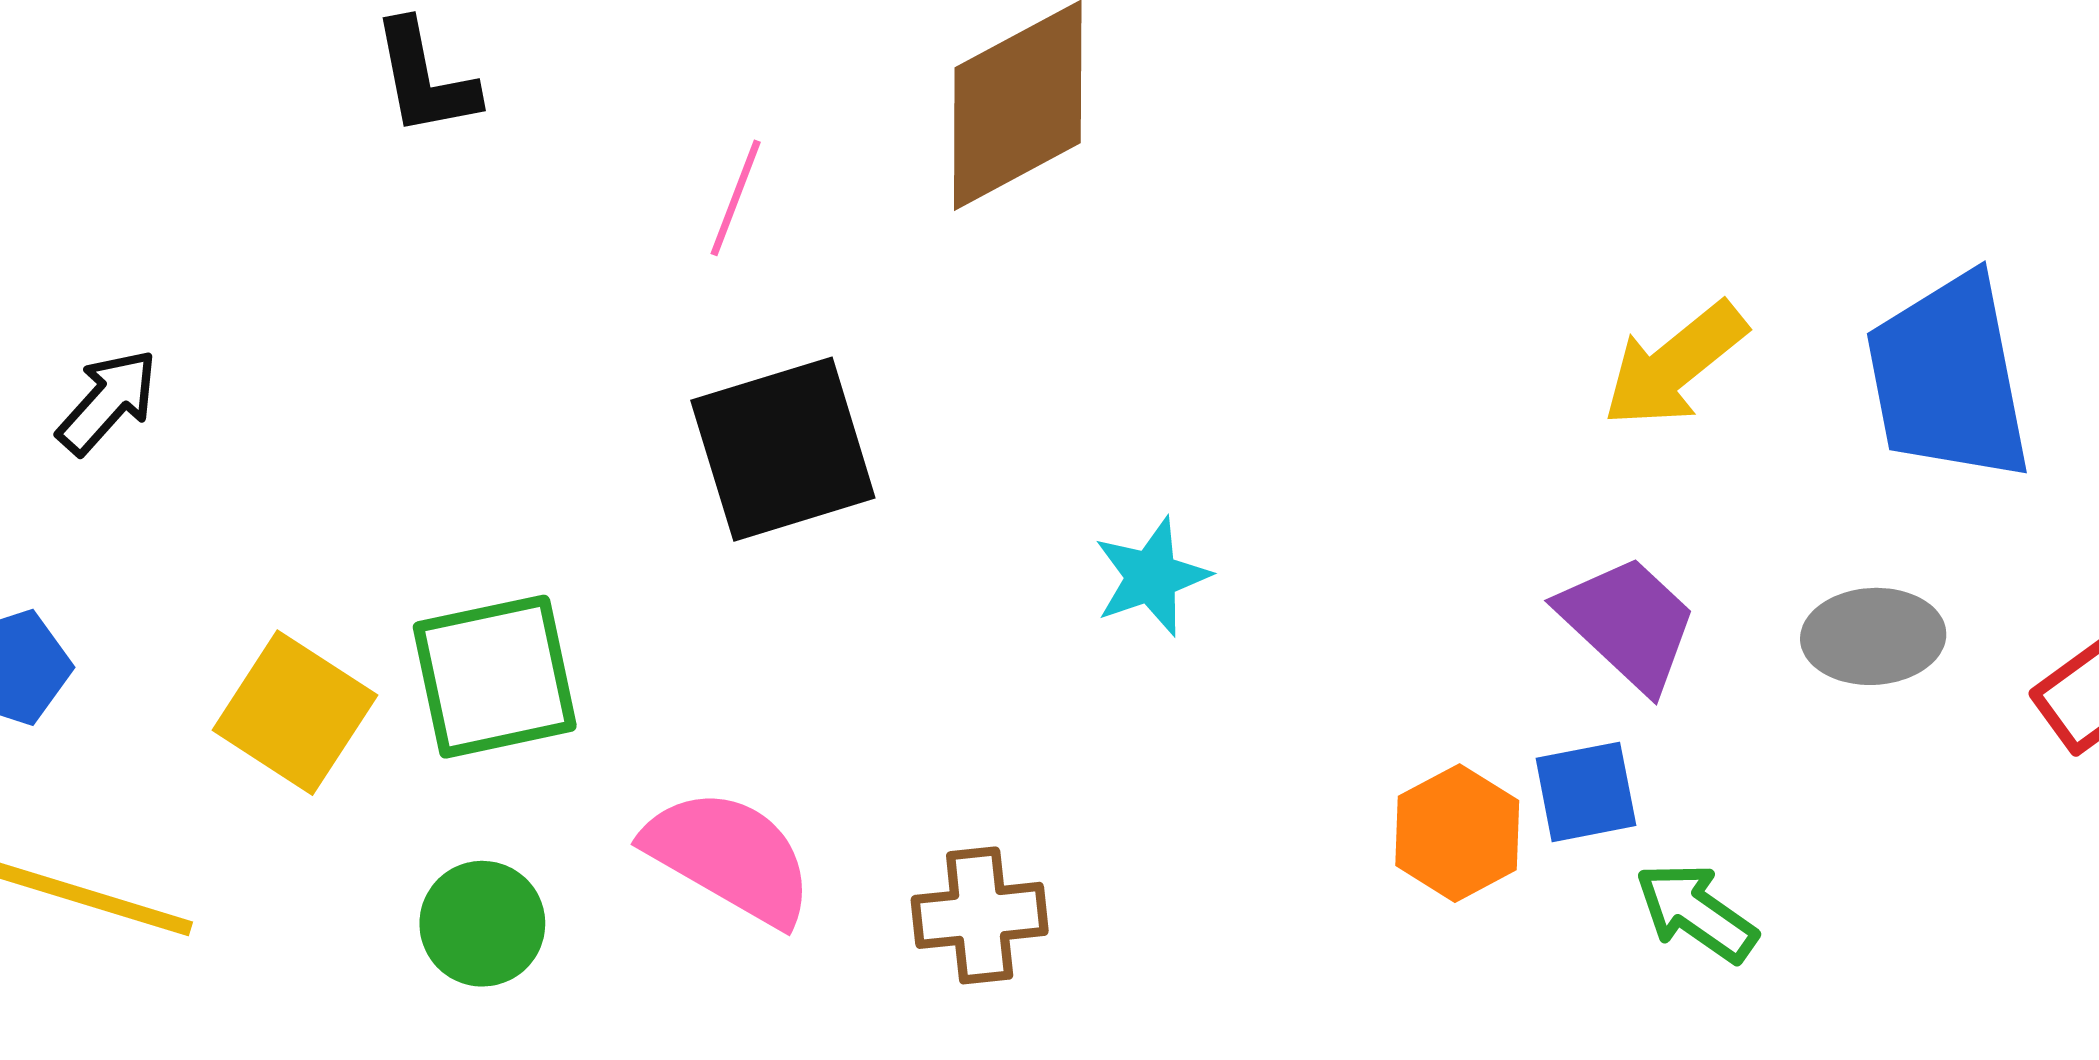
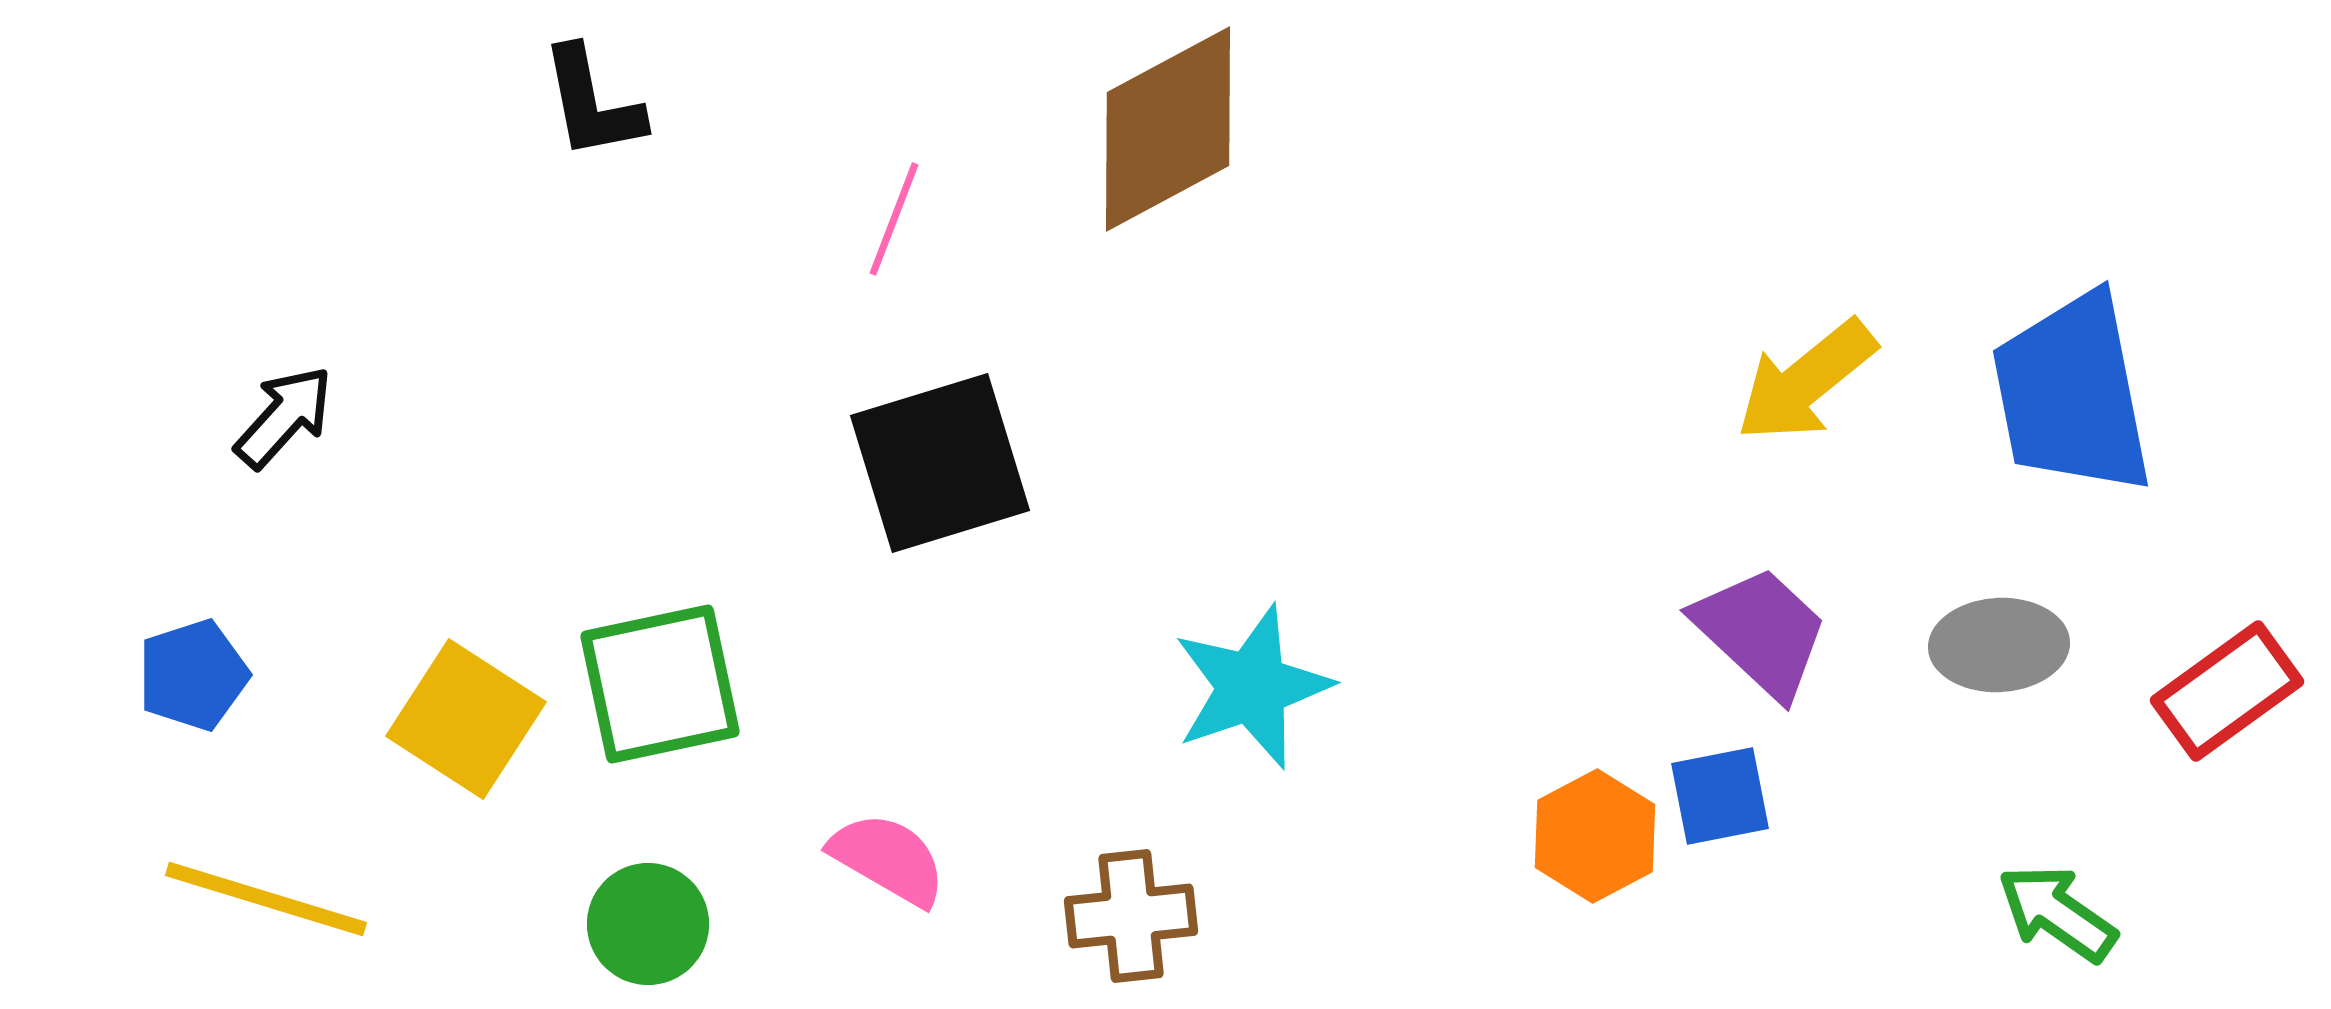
cyan star: (1152, 577) -> (1252, 687), moved, size x1.4
pink semicircle: (729, 857) -> (888, 859), size x0.7
green arrow: (1696, 912) -> (2057, 913), moved

